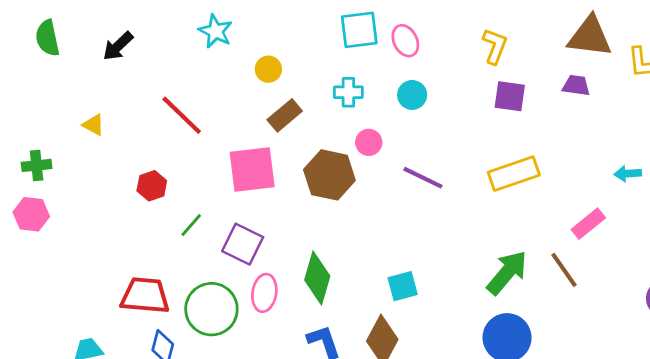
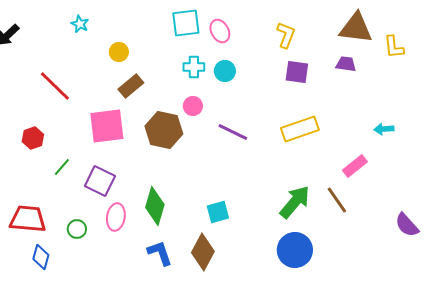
cyan star: (216, 31) -> (80, 24), size x0.7
cyan cross: (348, 92) -> (194, 67), moved
green circle: (211, 309) -> (77, 229), size x0.5

